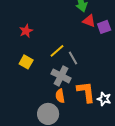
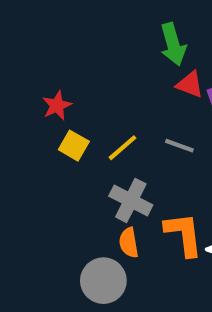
gray line: (73, 58) -> (179, 146), moved, turned -40
yellow square: (26, 62) -> (74, 146), moved

